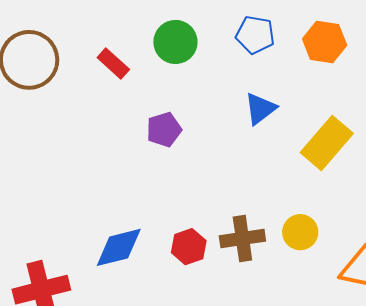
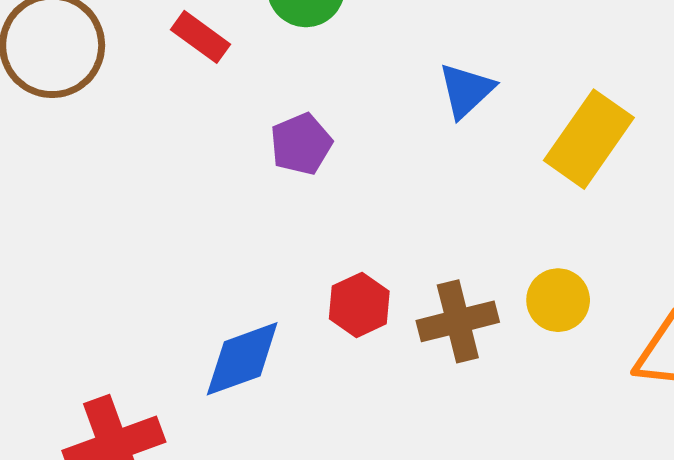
red hexagon: (189, 247) -> (359, 305), moved

